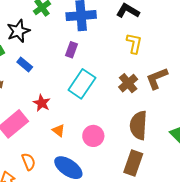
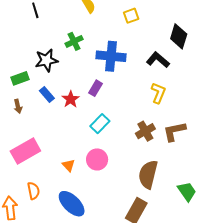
cyan rectangle: (82, 84) -> (100, 124), size x0.7
red star: (42, 103) -> (71, 99), moved
pink circle: (93, 136) -> (97, 159), moved

